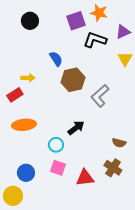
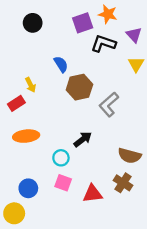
purple triangle: (123, 32) -> (134, 35), turned -49
yellow arrow: (28, 78) -> (30, 85), turned 64
brown semicircle: (119, 143) -> (130, 156), size x1.5

